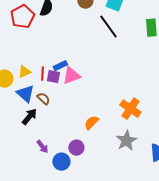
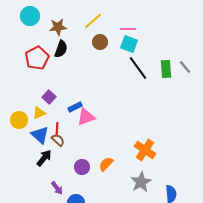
black line: (108, 27) -> (138, 68), moved
red line: (42, 74) -> (57, 129), moved
purple square: (53, 77) -> (49, 97), moved, turned 32
purple circle: (76, 148) -> (82, 167), moved

